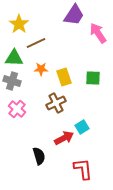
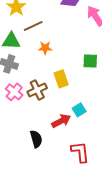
orange star: (41, 69) -> (45, 48), moved
yellow rectangle: (64, 77) -> (61, 79), moved
brown cross: (56, 103) -> (37, 90), moved

